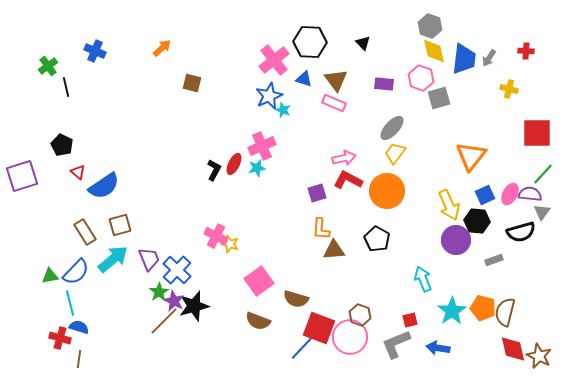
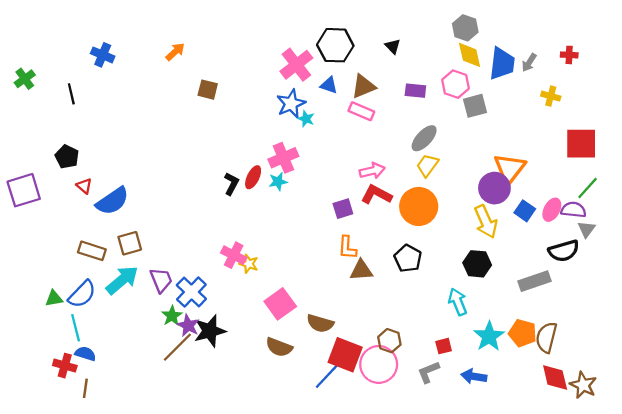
green cross: (48, 66) -> (25, 79), moved
brown triangle: (336, 80) -> (363, 86), turned 45
blue square: (485, 195) -> (525, 211), turned -30
black hexagon: (477, 221) -> (477, 264), moved
brown rectangle: (85, 232) -> (92, 251), turned -40
purple circle: (456, 240) -> (494, 188), moved
gray rectangle: (494, 260) -> (534, 281), size x1.6
gray L-shape: (396, 344) -> (428, 372), size x0.7

